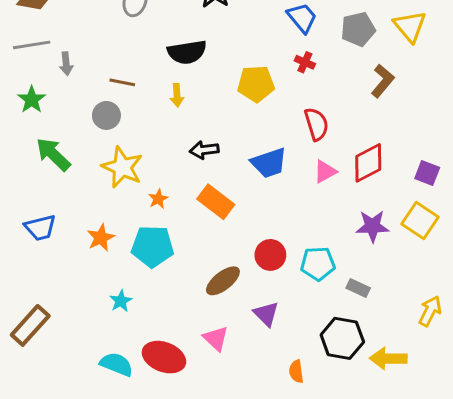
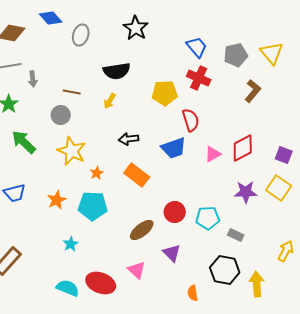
red cross: (305, 62) -> (199, 78), size x1.6
yellow arrow: (177, 95) -> (110, 101), turned 35
red semicircle: (316, 124) -> (191, 120), moved
yellow arrow: (388, 359) -> (257, 284), turned 85

